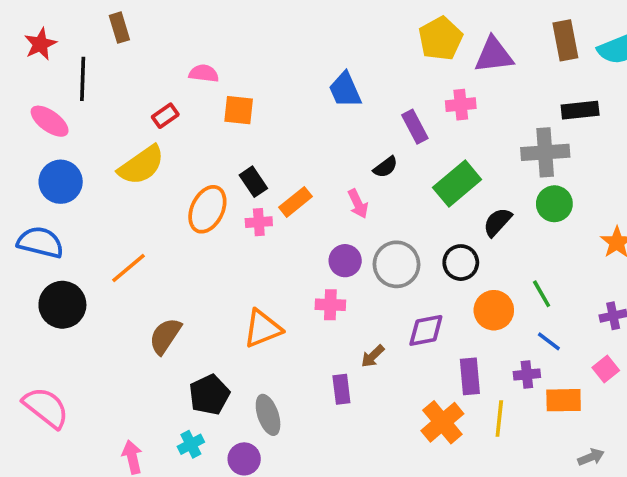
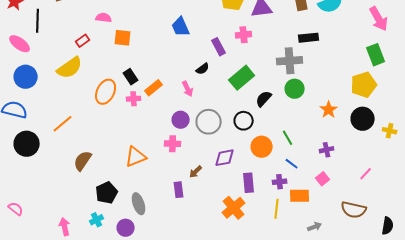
pink semicircle: (46, 408) -> (16, 209), moved, size x0.6
yellow line: (499, 419) -> (277, 209), moved

